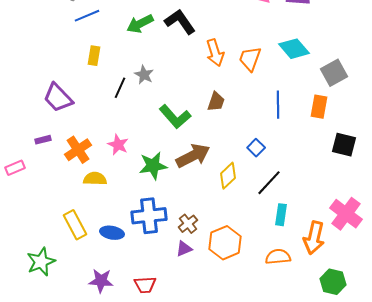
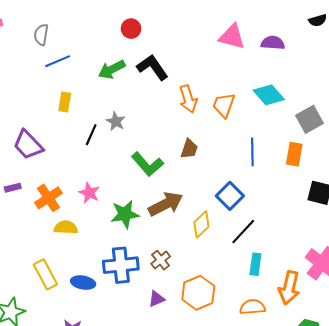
blue square: (256, 148) -> (230, 196), size x1.5
brown cross: (188, 224) -> (161, 260), moved

